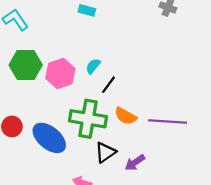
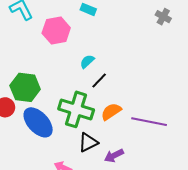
green hexagon: (26, 65) -> (25, 87), moved
pink hexagon: (60, 74) -> (56, 30), moved
orange semicircle: (126, 116) -> (111, 112), turned 110

